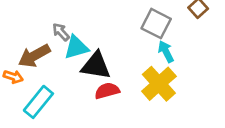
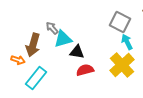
brown arrow: (34, 56) -> (33, 45), turned -45
black triangle: (96, 66) -> (77, 52), size x0.7

